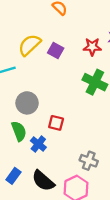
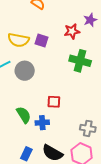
yellow semicircle: (29, 45) -> (18, 40), turned -115
gray circle: (27, 103) -> (25, 71), moved
blue cross: (38, 144) -> (42, 123), turned -32

